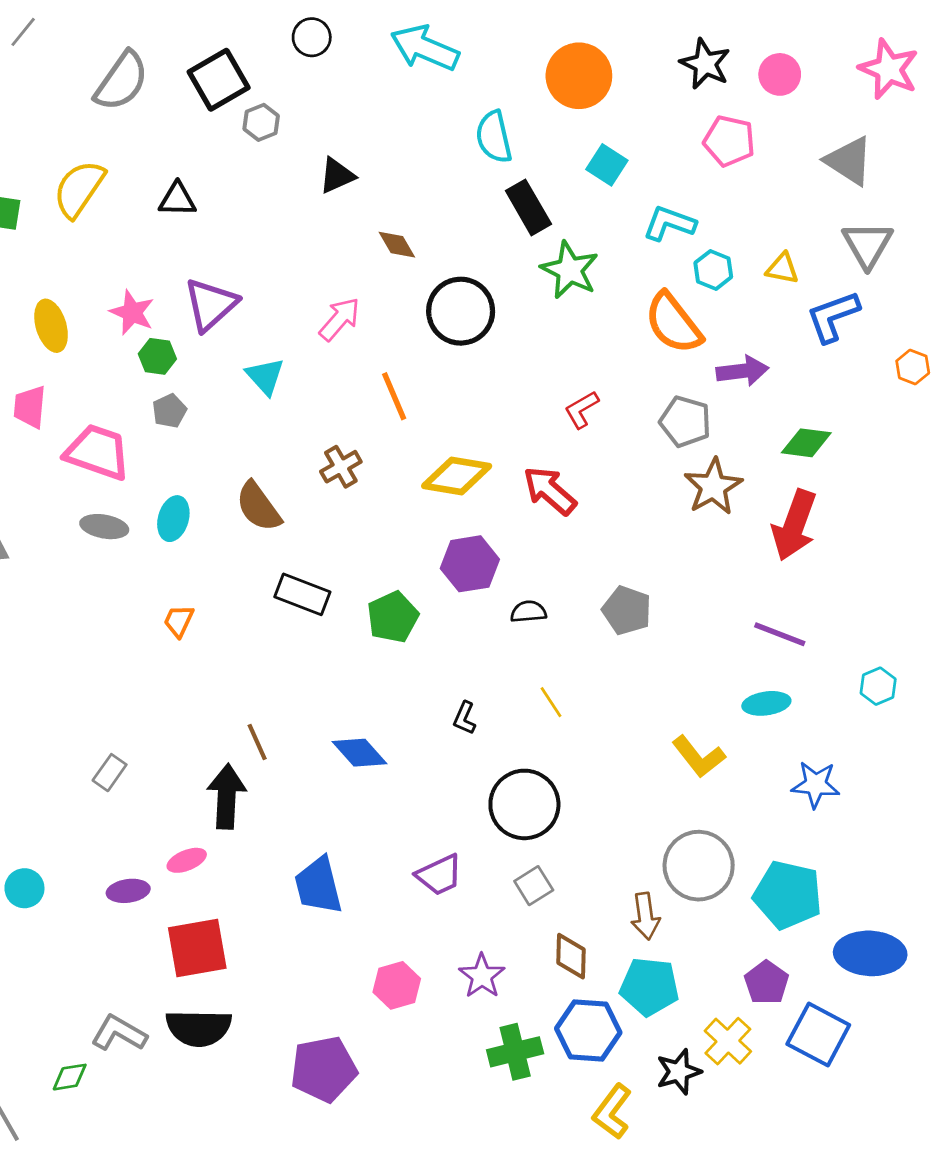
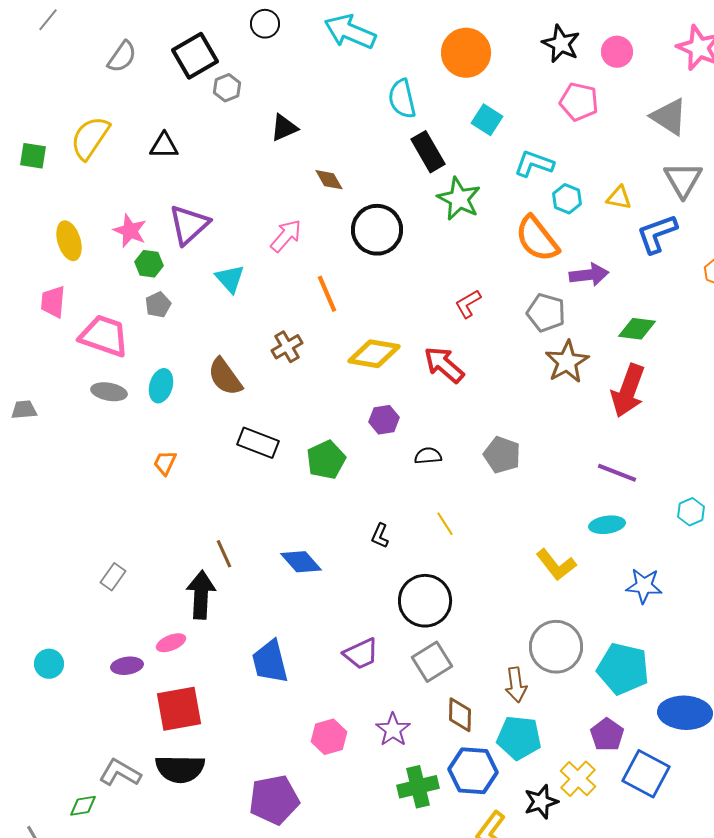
gray semicircle: (122, 81) -> (122, 57), size x0.7
purple hexagon: (470, 564) -> (384, 420), size x0.7
gray square: (534, 886) -> (432, 662), size x1.4

